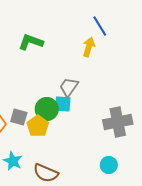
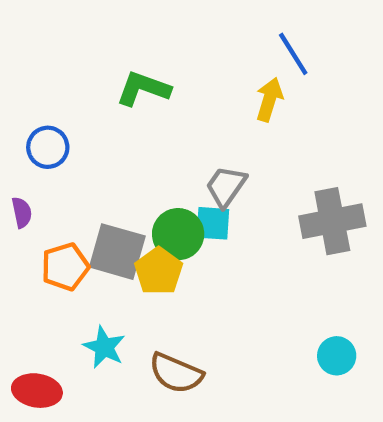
gray square: (19, 117) -> (117, 252), size x1.5
gray cross: (118, 122) -> (332, 221), moved
cyan circle: (109, 165) -> (337, 356), moved

